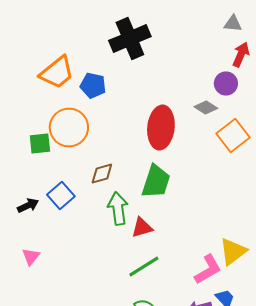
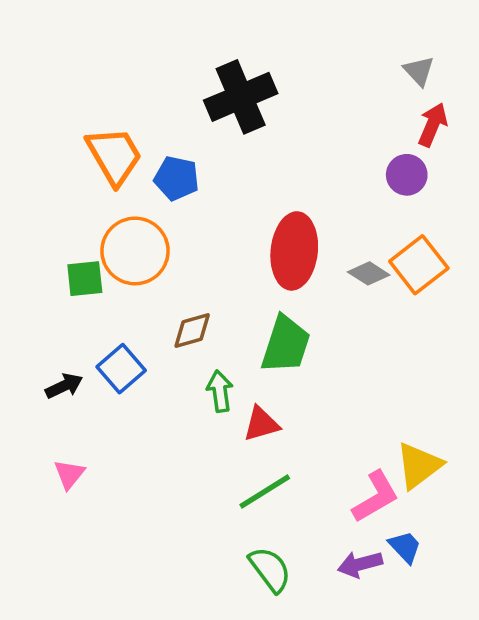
gray triangle: (233, 24) -> (419, 71), turned 42
orange trapezoid: (57, 72) -> (114, 156), turned -81
gray diamond: (206, 108) -> (369, 273), moved
green arrow: (118, 208) -> (220, 391), size x0.7

